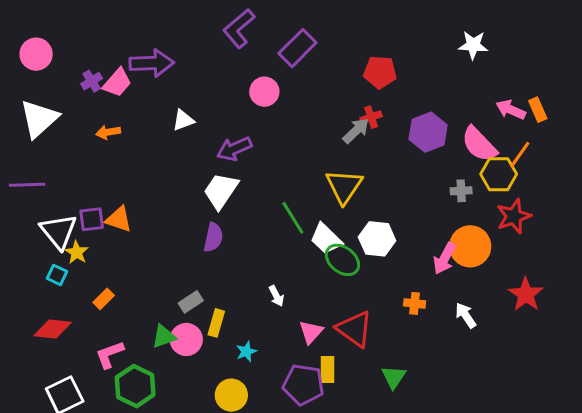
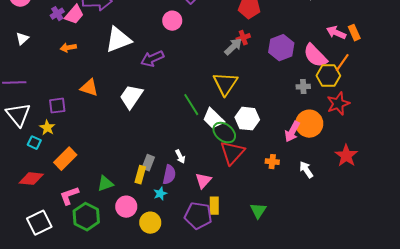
white triangle: (39, 119) -> (22, 39), size x0.5
white triangle: (183, 120) -> (118, 40), size x1.8
white trapezoid: (221, 191) -> (131, 97), moved
orange triangle: (119, 219) -> (89, 88), moved
white triangle: (59, 231) -> (18, 115), moved
purple semicircle: (213, 237) -> (169, 175), moved
orange rectangle: (104, 299) -> (65, 159), size x1.6
gray rectangle: (191, 302) -> (148, 163), moved, turned -35
red triangle: (354, 329) -> (232, 153), moved, turned 36
pink circle: (186, 339) -> (126, 207), moved

